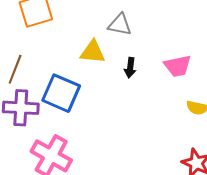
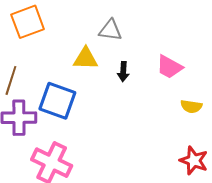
pink trapezoid: (178, 66) -> (169, 67), turned 44

